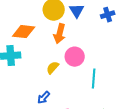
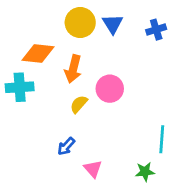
orange arrow: (60, 34) -> (73, 69), moved
cyan line: (94, 79) -> (162, 139), moved

